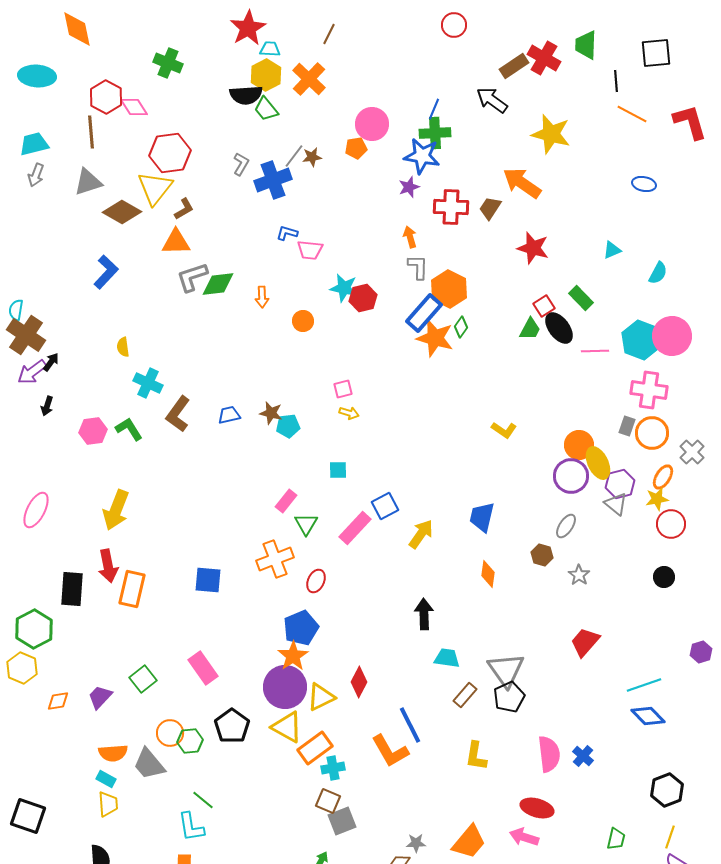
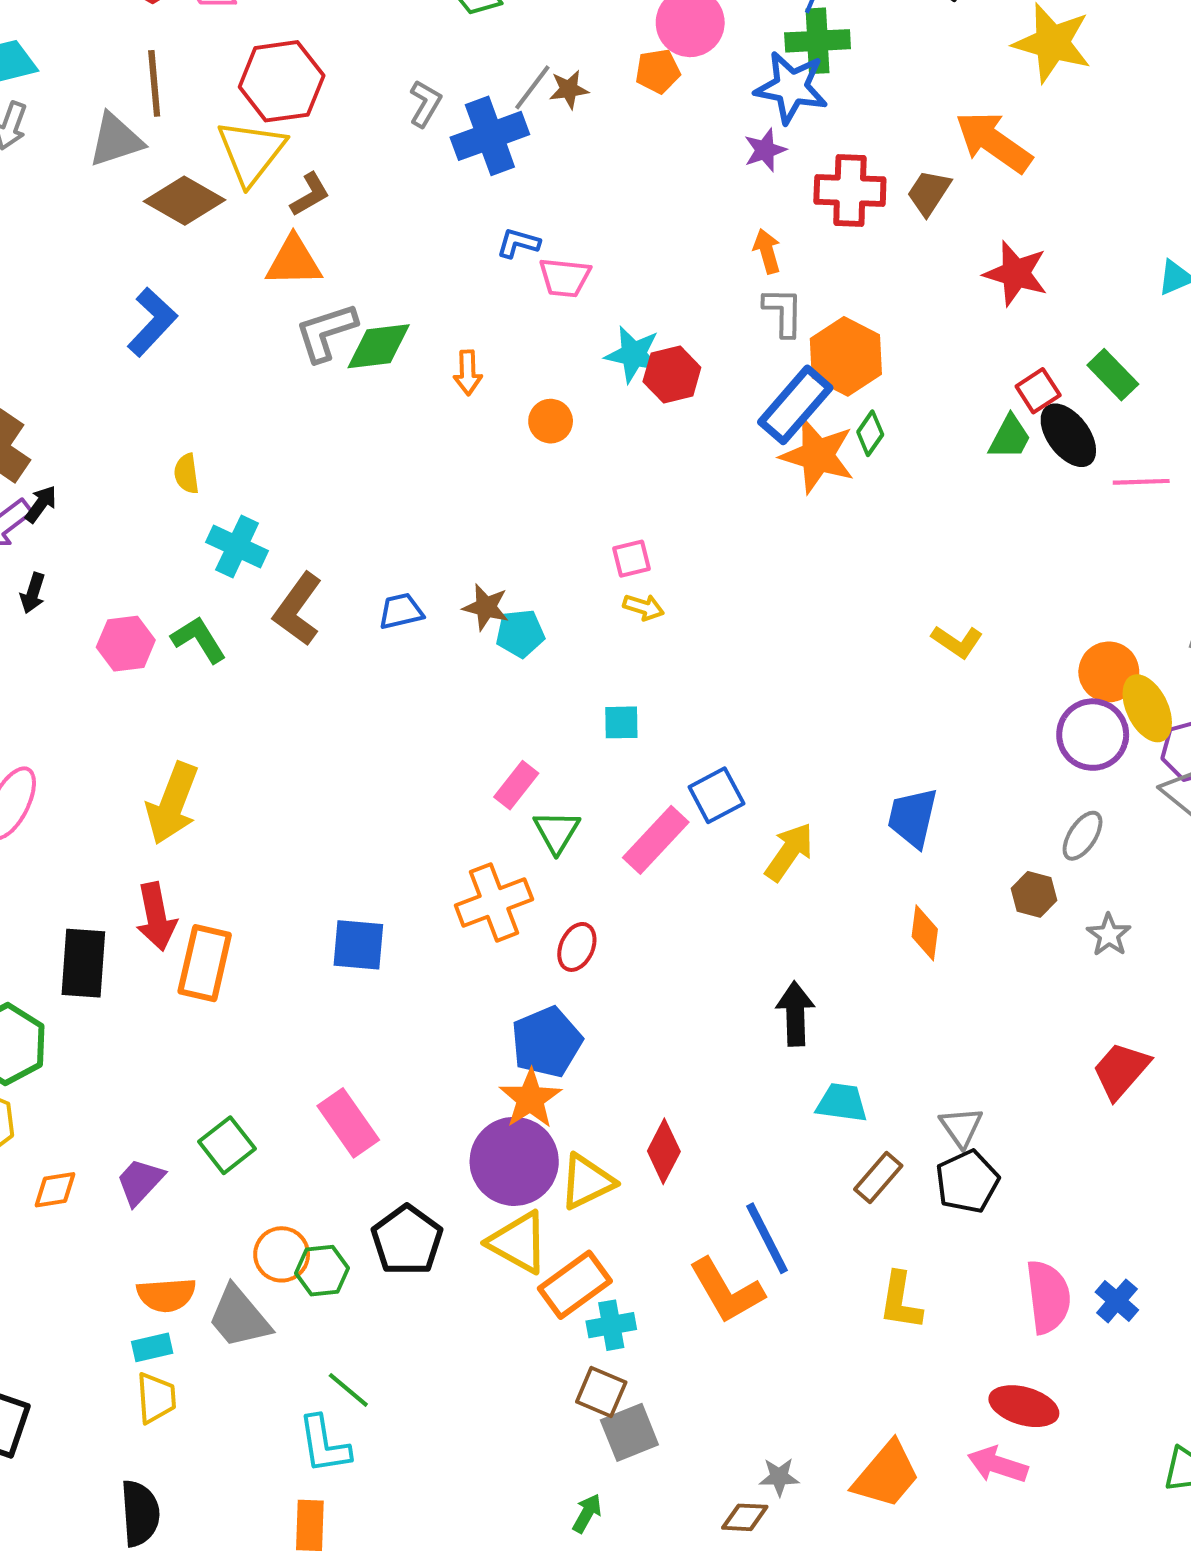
brown line: (91, 132) -> (154, 83), moved
gray triangle: (506, 670) -> (961, 1127), size x0.6
cyan rectangle: (106, 779) -> (152, 1347), turned -42

